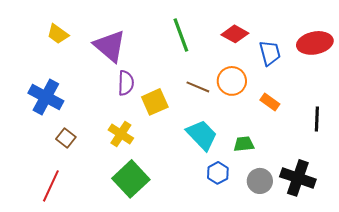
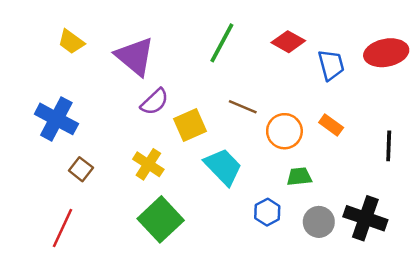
green line: (181, 35) -> (222, 43), turned 48
orange circle: (232, 81) -> (284, 131), moved
purple semicircle: (126, 83) -> (154, 102), turned 45
cyan trapezoid: (202, 135) -> (223, 167), moved

